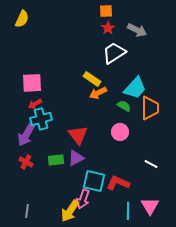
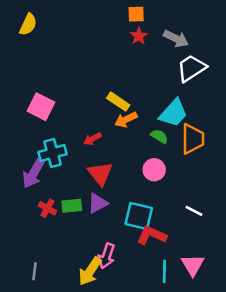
white trapezoid: (114, 53) -> (191, 68), moved
pink square: (32, 83) -> (41, 107), turned 30
red arrow: (35, 104) -> (92, 139), moved
red cross: (26, 162) -> (47, 208), moved
cyan square: (94, 181) -> (139, 216), moved

